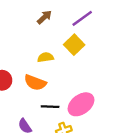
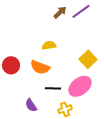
brown arrow: (44, 17) -> (60, 12), moved
yellow square: (74, 45) -> (88, 59), moved

